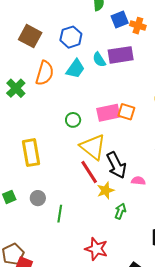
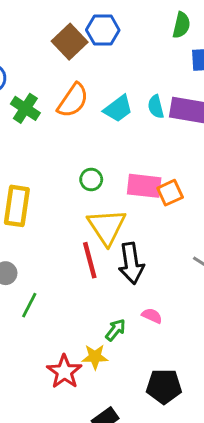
blue hexagon: (71, 37) -> (103, 30), moved
green cross: (16, 88) -> (25, 108), turned -30
orange square: (126, 112) -> (170, 193), turned 30
pink semicircle: (138, 181) -> (152, 316), moved
yellow star: (106, 190) -> (95, 357), moved

